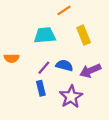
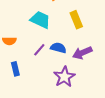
cyan trapezoid: (45, 35) -> (40, 20), turned 30
blue rectangle: (41, 88) -> (15, 69), moved

